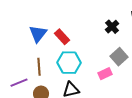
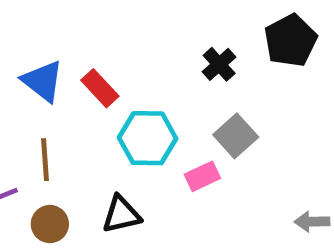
blue triangle: (38, 34) -> (43, 81), turned -30
cyan hexagon: (69, 63) -> (148, 138), moved

